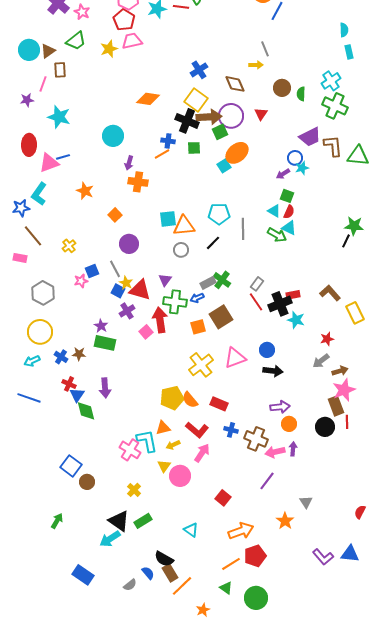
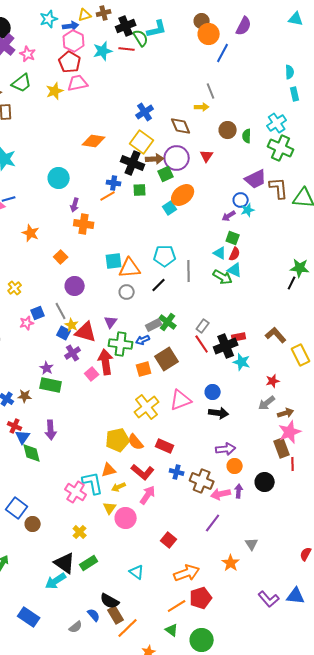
brown arrow: (209, 117) -> (155, 159), size x0.7
black circle: (325, 427) -> (265, 482), moved

